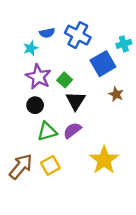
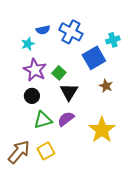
yellow star: (104, 160) -> (102, 130), moved

